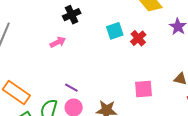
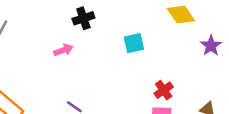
red cross: (138, 38) -> (164, 90), moved

